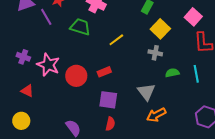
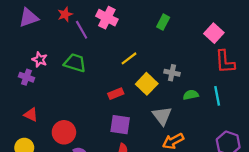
purple line: (46, 17) -> (82, 30), moved
green trapezoid: (80, 27) -> (75, 63), moved
yellow square: (160, 29) -> (147, 84), moved
pink star: (48, 65) -> (40, 60), moved, size x0.6
red circle: (76, 76) -> (64, 132), moved

